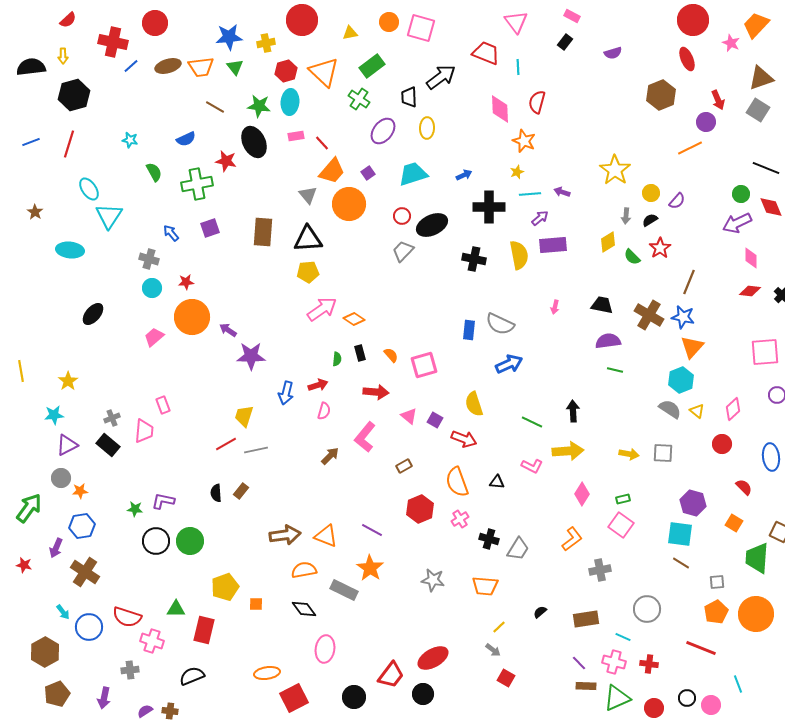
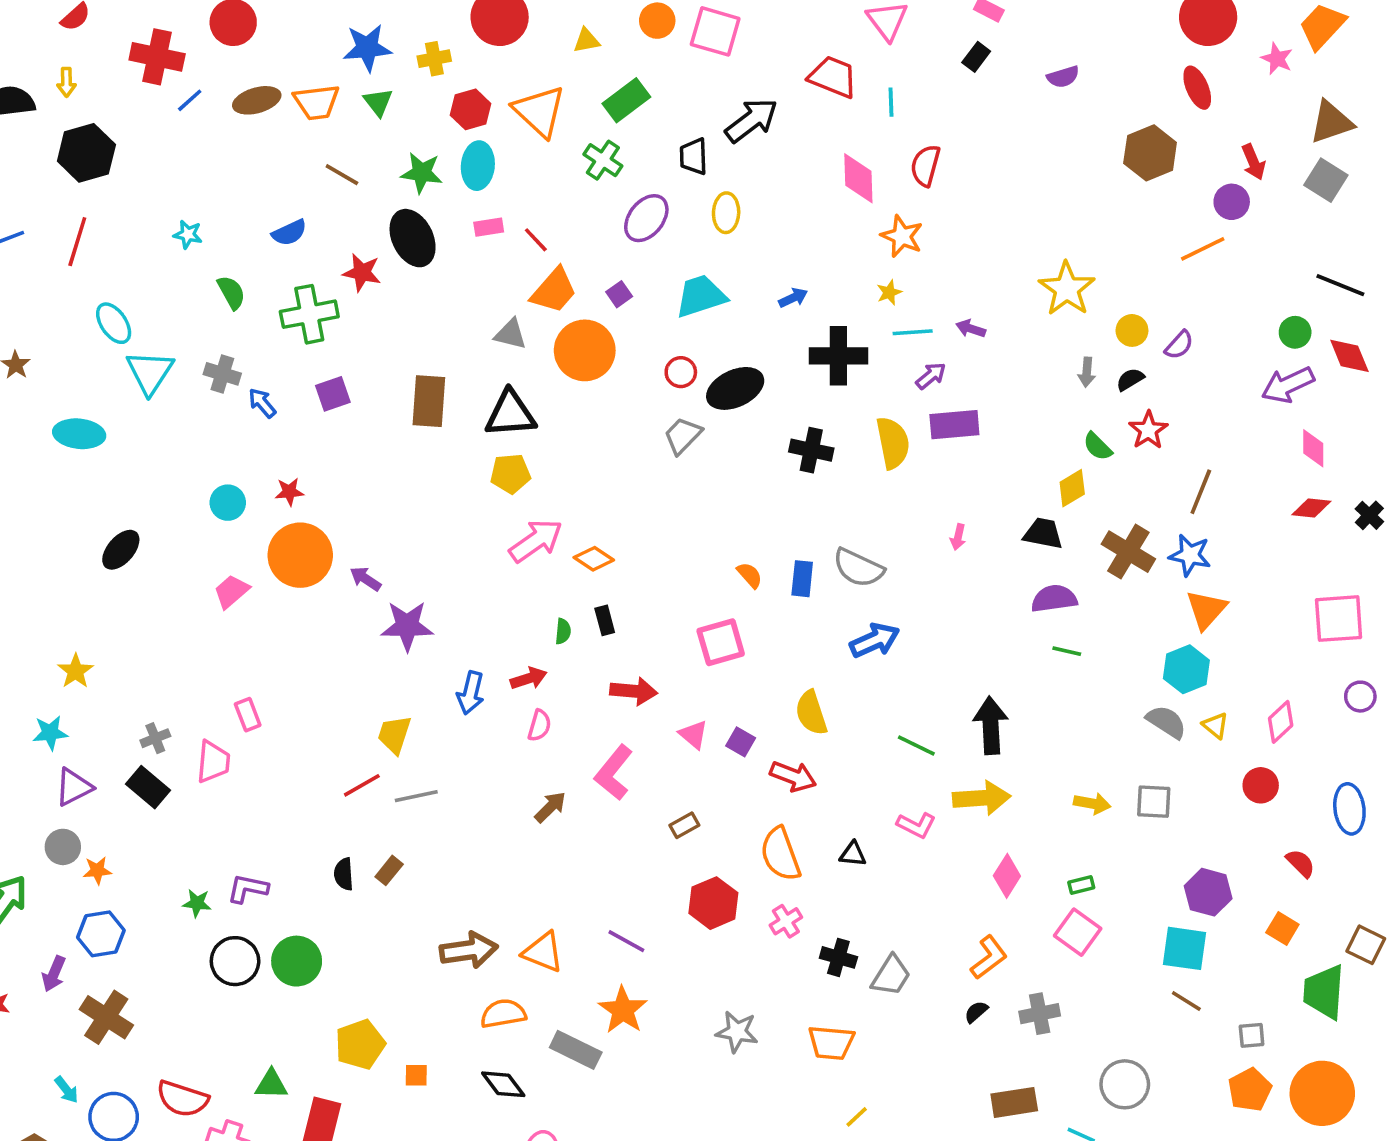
gray triangle: (308, 195) -> (510, 334), turned -36
yellow diamond: (608, 242) -> (1072, 488), moved
gray cross: (149, 259) -> (222, 374), moved
orange semicircle: (391, 355) -> (750, 575), moved
black arrow: (573, 411) -> (991, 726), size x1.4
black semicircle: (540, 612) -> (976, 1012), moved

